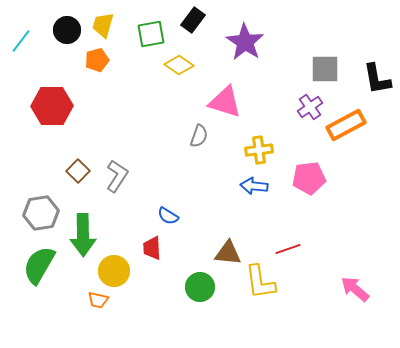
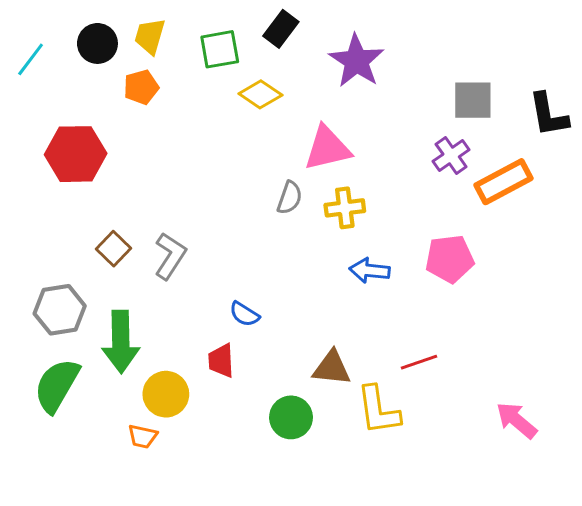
pink triangle: (225, 102) -> (327, 148), turned -30
yellow cross: (259, 150) -> (345, 208), moved

